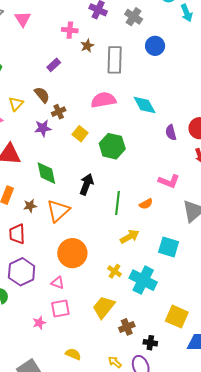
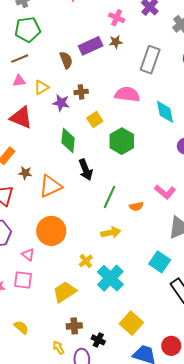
brown star: (87, 46) -> (116, 42), moved
purple rectangle: (54, 65) -> (91, 46), size x1.6
brown semicircle: (42, 95) -> (66, 60), moved
yellow triangle: (16, 104) -> (41, 87), moved
green diamond: (46, 173) -> (68, 140), moved
black arrow: (87, 184) -> (86, 170), turned 120
cyan square: (169, 247) -> (160, 262), moved
brown cross: (127, 327) -> (74, 326), moved

